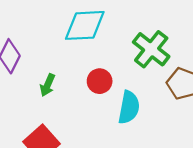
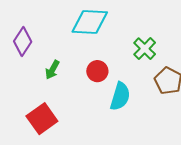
green cross: (151, 49) -> (145, 49), size x0.7

